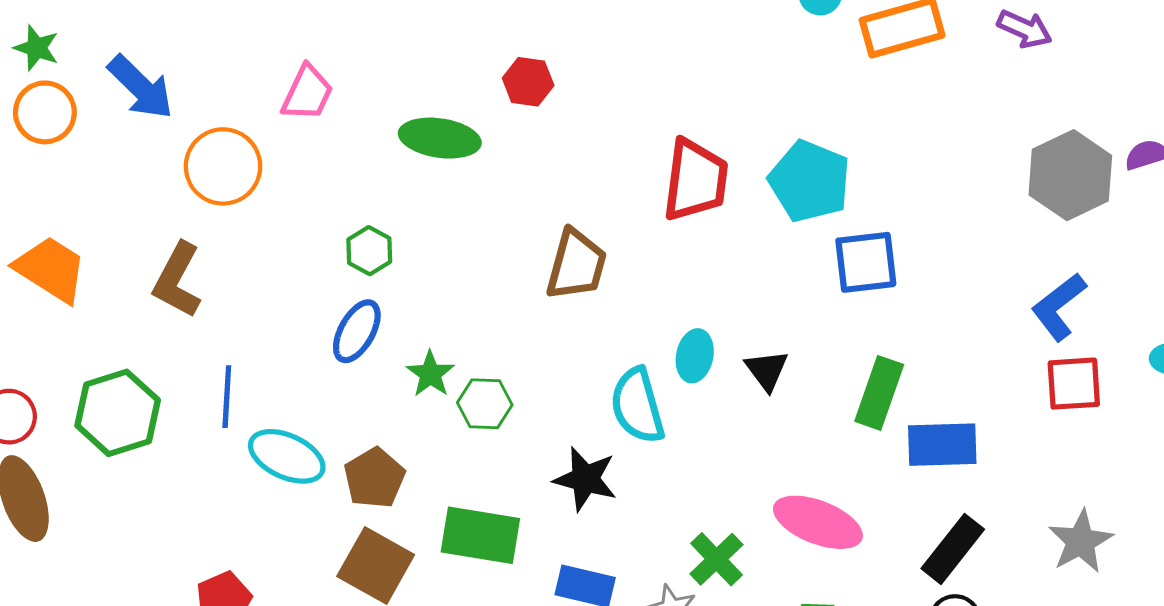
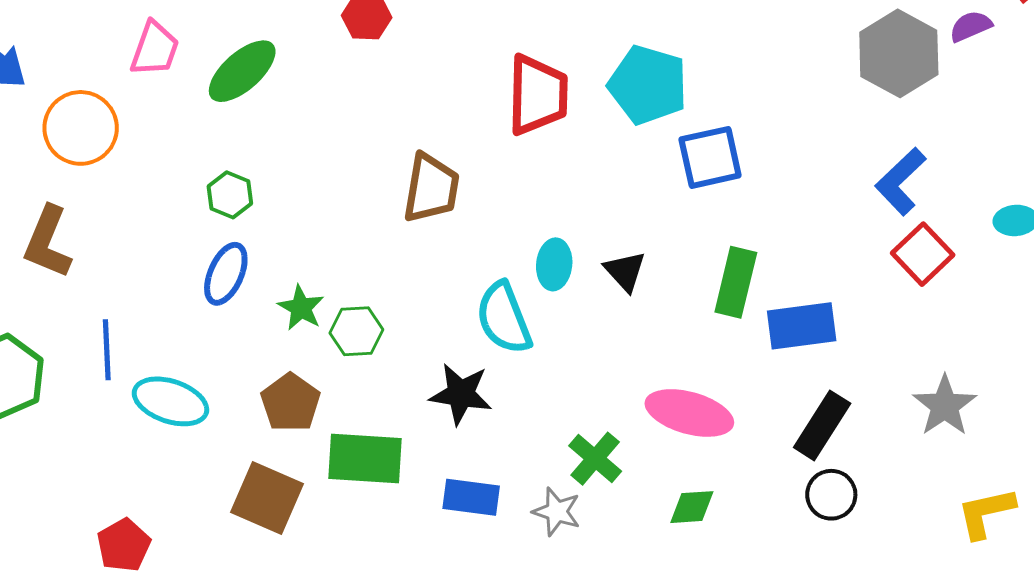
green ellipse: (440, 138) -> (242, 71), moved, turned -44
red square: (1074, 384) -> (923, 254), turned -34
brown pentagon: (374, 478) -> (290, 403), moved

